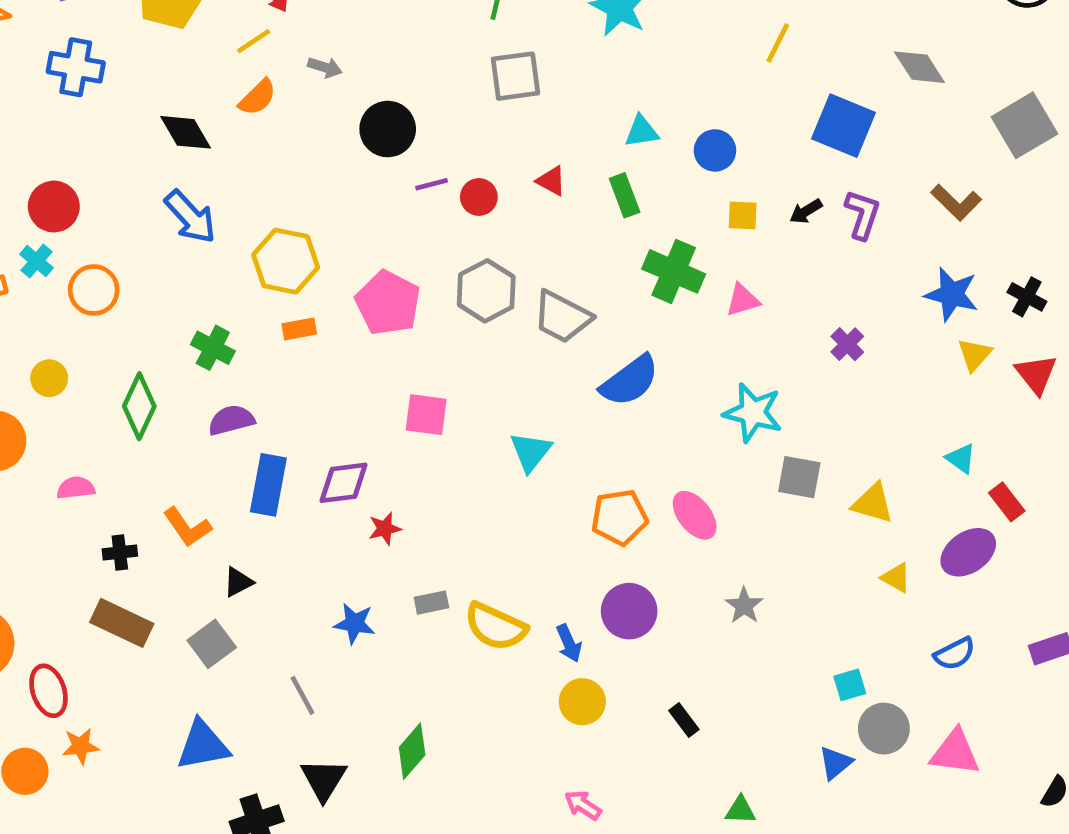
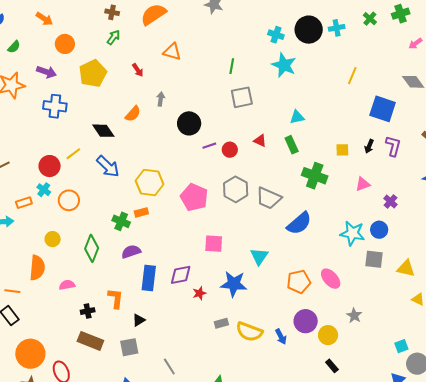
yellow line: (254, 41) -> (73, 154), moved
gray arrow: (325, 67) -> (161, 99), turned -96
blue circle: (715, 150) -> (379, 230), moved
black arrow: (806, 211) -> (369, 146), turned -32
pink triangle: (743, 300) -> (363, 184), moved
orange rectangle: (299, 329) -> (141, 212), moved
orange L-shape: (187, 527) -> (116, 298), turned -135
blue star: (354, 623) -> (234, 284), moved, size x1.5
gray square: (212, 644) -> (129, 347), turned 30
yellow circle: (582, 702) -> (328, 335), moved

